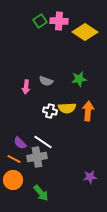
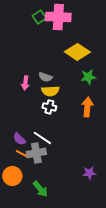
pink cross: (59, 21) -> (58, 17), size x1.4
yellow diamond: (85, 32) -> (77, 52), moved
green star: (79, 79) -> (88, 77), moved
yellow semicircle: (67, 108) -> (50, 91), moved
orange line: (14, 159) -> (22, 154), moved

